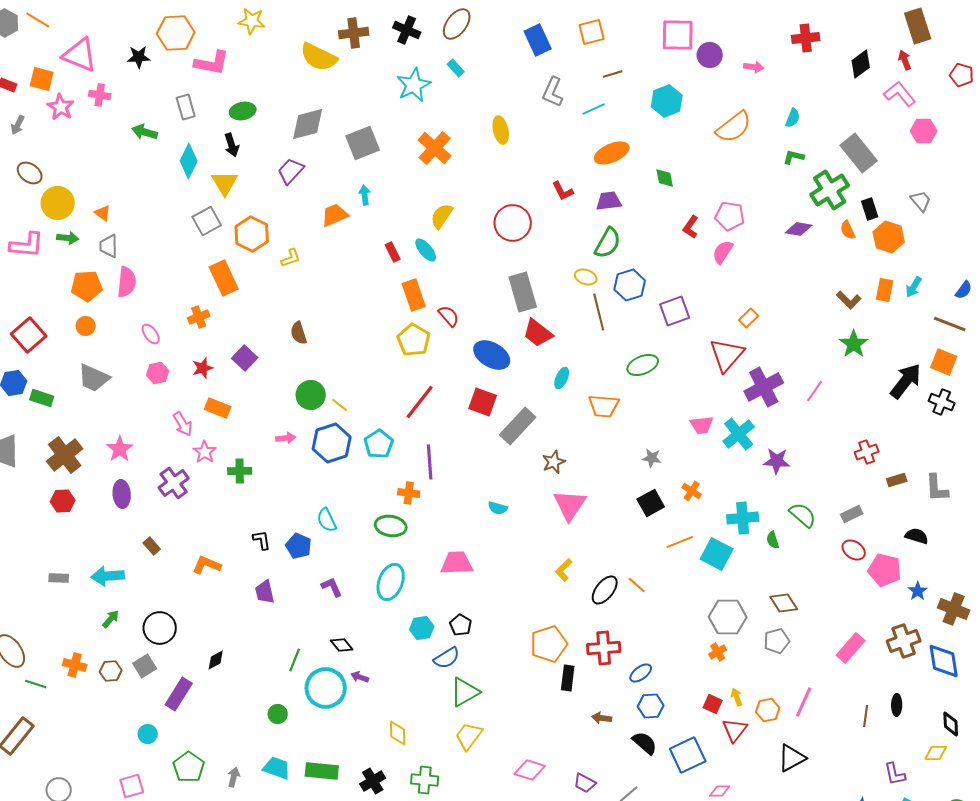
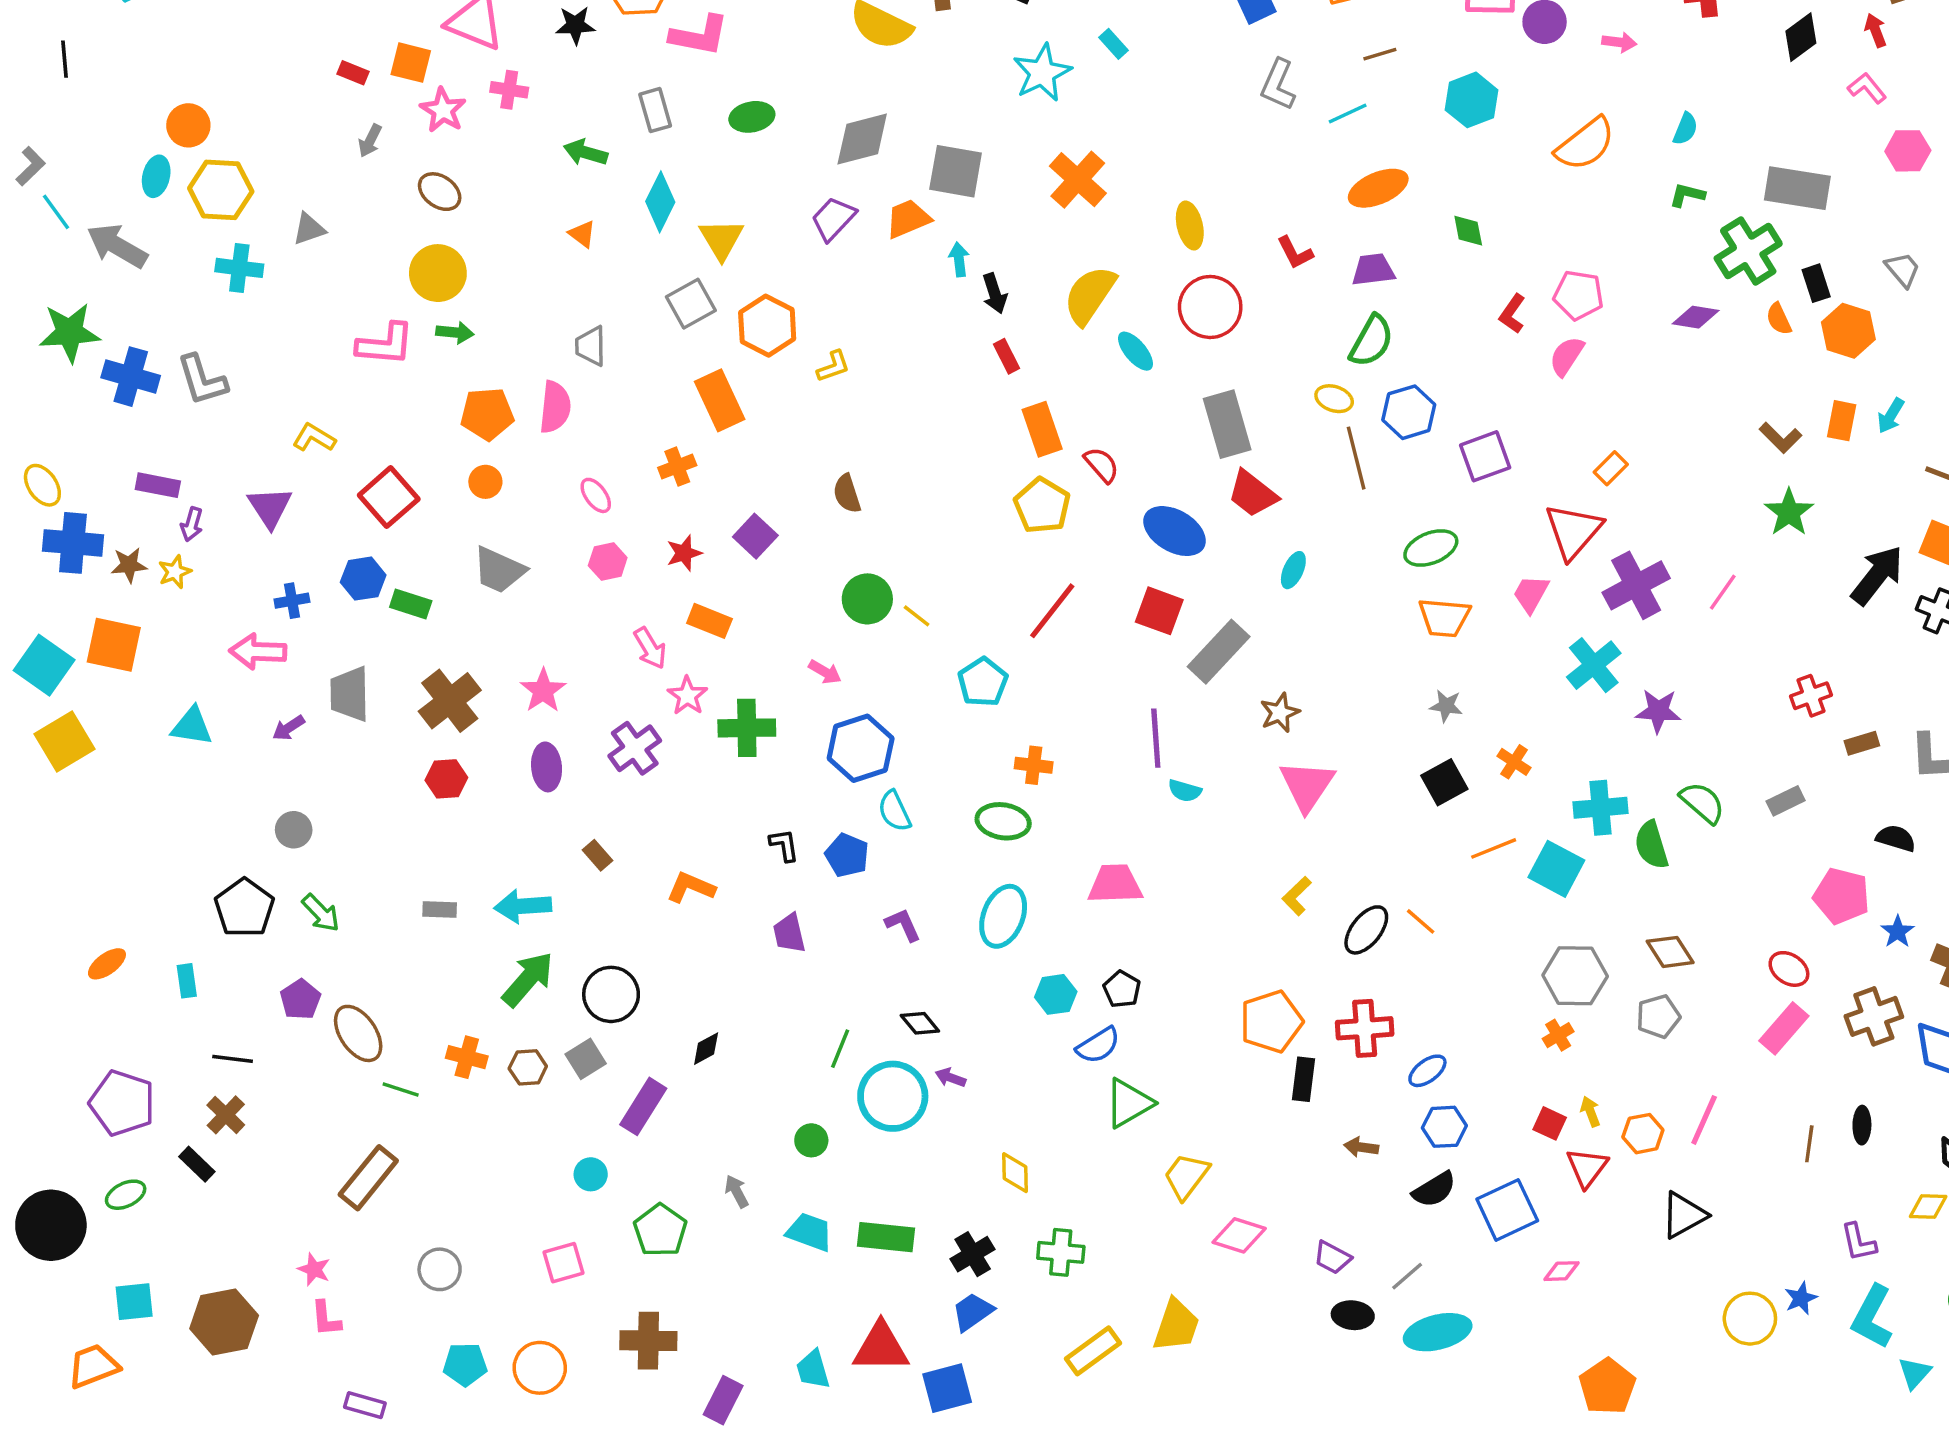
pink L-shape: (900, 94) -> (1867, 88), size x0.7
yellow ellipse: (501, 130) -> (1190, 226), moved
gray square: (363, 143) -> (956, 171), turned 32
black arrow: (232, 145) -> (995, 293), moved
gray rectangle: (859, 153) -> (1797, 188), turned -42
brown ellipse: (30, 173) -> (440, 192), moved
orange triangle: (103, 213) -> (582, 234), moved
orange trapezoid: (335, 215) -> (908, 219), moved
yellow semicircle: (442, 216) -> (1090, 295), size x1.4
gray trapezoid: (109, 246) -> (591, 346), moved
cyan ellipse: (426, 250) -> (1135, 351), moved
orange trapezoid: (604, 406) -> (1444, 618), moved
pink trapezoid: (702, 425) -> (1531, 594), moved, turned 125
pink arrow: (286, 438) -> (825, 672), turned 36
blue hexagon: (332, 443) -> (861, 748), moved
purple line: (430, 462) -> (1156, 738), moved
green cross: (240, 471) -> (747, 728), size x1.4
green semicircle: (773, 540) -> (1651, 845), size x1.6
red ellipse: (854, 550) -> (1789, 969), moved
green arrow: (111, 619) -> (528, 979), size x1.8
yellow trapezoid: (469, 736) -> (1186, 1176), moved
black semicircle: (645, 743) -> (1434, 1190), turned 108
gray arrow: (234, 777) -> (737, 1191), moved, turned -42

